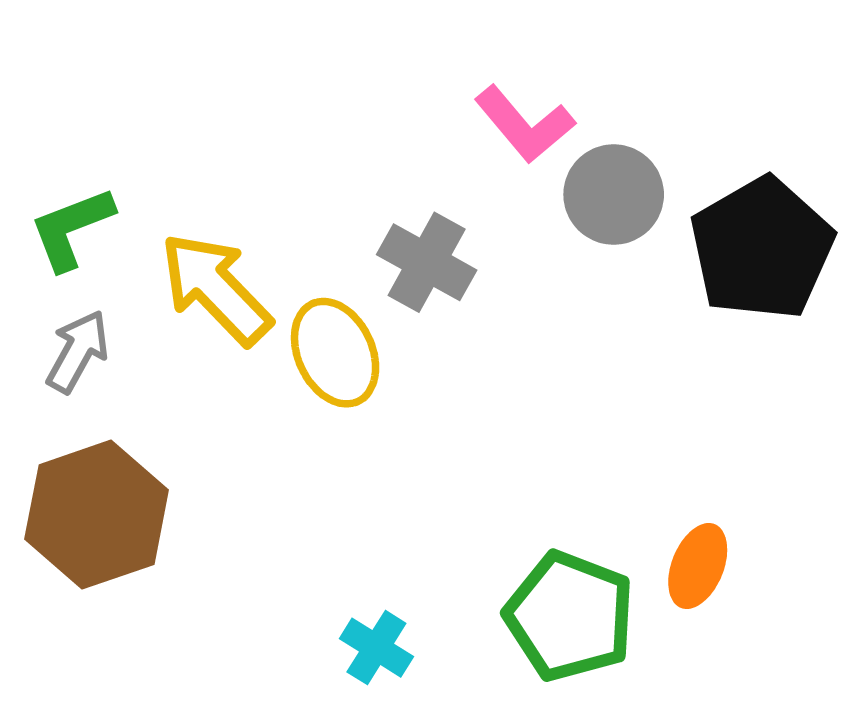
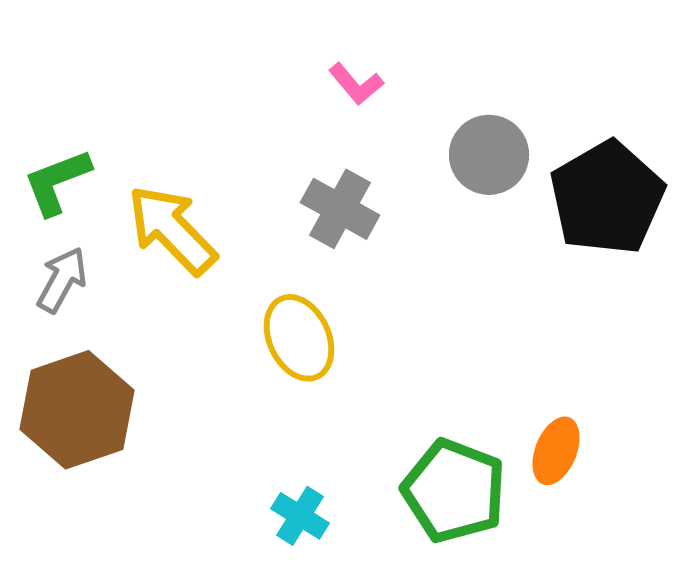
pink L-shape: (525, 124) -> (356, 84), moved, size x0.7
yellow ellipse: (335, 353) -> (299, 338), moved

